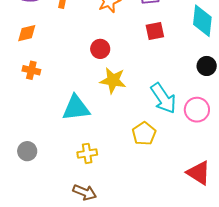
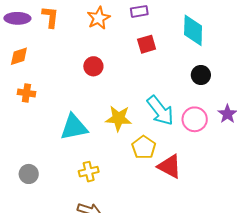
yellow star: (113, 80) -> (119, 118), moved
red triangle: (199, 173) -> (170, 166), moved

